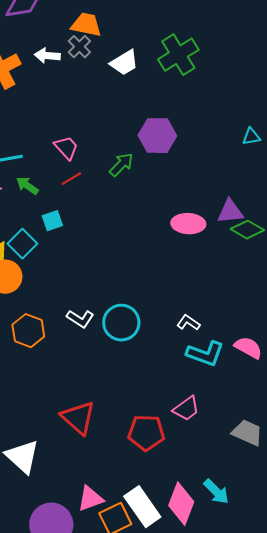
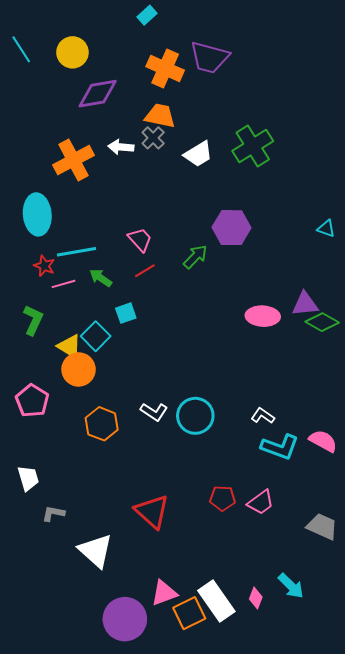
cyan triangle: (251, 137) -> (326, 229), turned 30
red pentagon: (146, 433) -> (222, 498), moved, size x0.7
pink diamond: (181, 504) -> (256, 598), size x0.5

